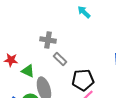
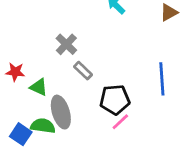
gray cross: (48, 40) -> (66, 44), turned 35

